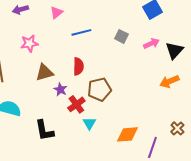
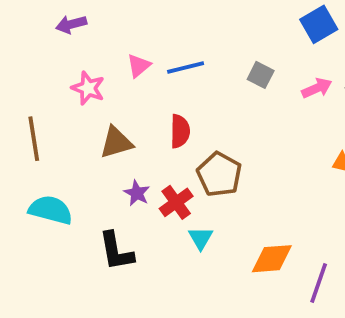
pink triangle: (56, 12) -> (139, 66), moved
pink star: (29, 43) -> (88, 88), turned 30
purple star: (60, 89) -> (137, 193), moved
brown pentagon: (99, 89) -> (219, 174), turned -30

